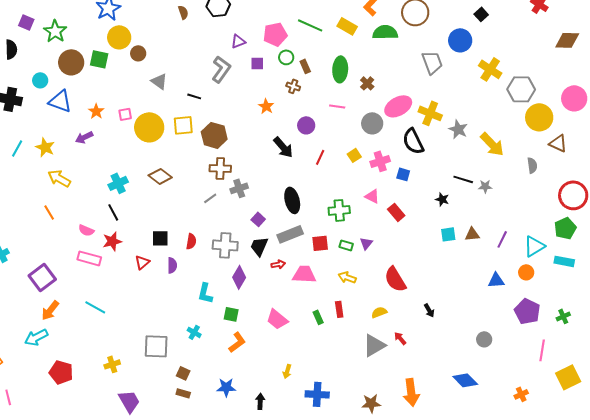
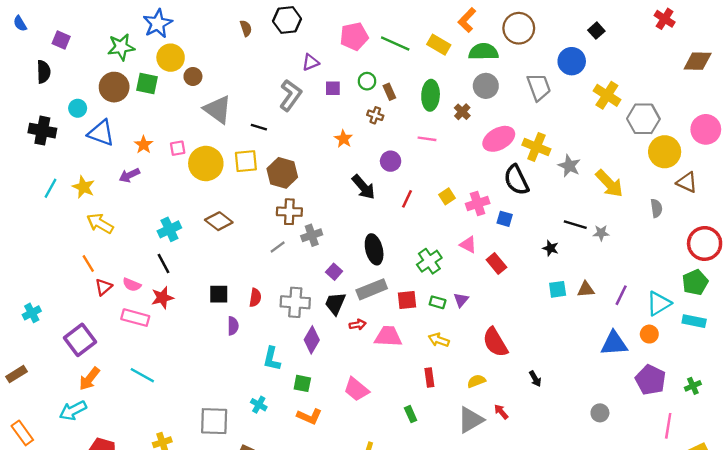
green star: (55, 31) -> (121, 47), moved, turned 30
pink pentagon: (275, 34) -> (354, 36), moved
gray triangle: (159, 81) -> (218, 109), size x1.5
gray circle: (372, 123) -> (486, 86), moved
green cross: (339, 210) -> (429, 261), turned -30
red triangle: (142, 262) -> (104, 287), moved
blue triangle: (496, 280) -> (614, 343), size x1.4
green rectangle: (318, 317) -> (411, 414), moved
orange L-shape: (237, 342) -> (309, 416), turned 60

